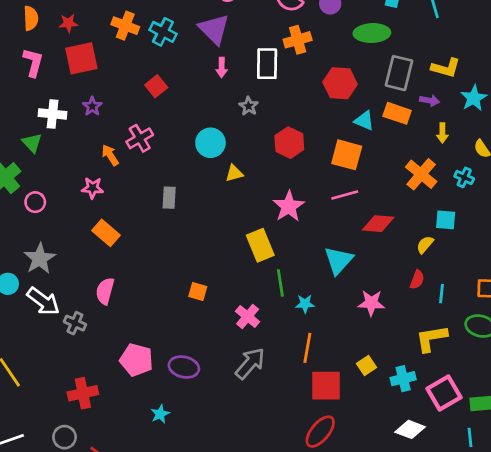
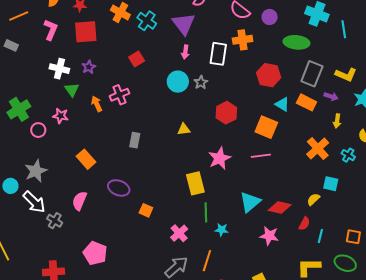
green triangle: (32, 143) -> (72, 90), moved
cyan circle: (210, 143) -> (178, 82), moved
pink star: (93, 188) -> (61, 116), moved
red diamond: (378, 224) -> (280, 208), moved
orange line: (307, 348) -> (207, 261), moved
purple ellipse: (184, 367) -> (119, 188), moved

